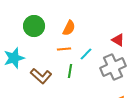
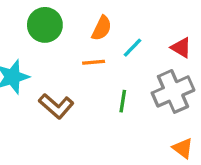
cyan line: (86, 54) -> (132, 48), moved
green line: (70, 71) -> (123, 101), moved

